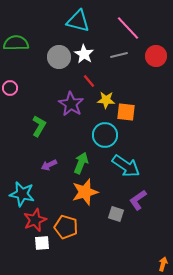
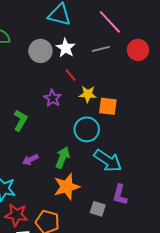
purple star: (71, 104) -> (53, 98), size x0.7
purple L-shape: (138, 200) -> (120, 195), turned -40
red star: (35, 220) -> (16, 215), turned 30

